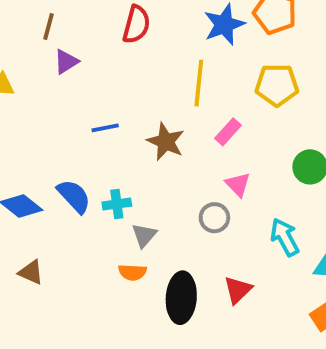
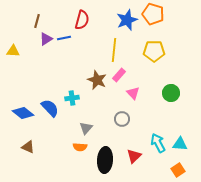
blue line: (105, 128) -> (64, 38), moved
pink rectangle: (228, 132) -> (119, 75), moved
pink triangle: (238, 185) -> (133, 93), moved
cyan cross: (117, 204) -> (72, 98), moved
cyan arrow: (285, 237) -> (158, 143), moved

